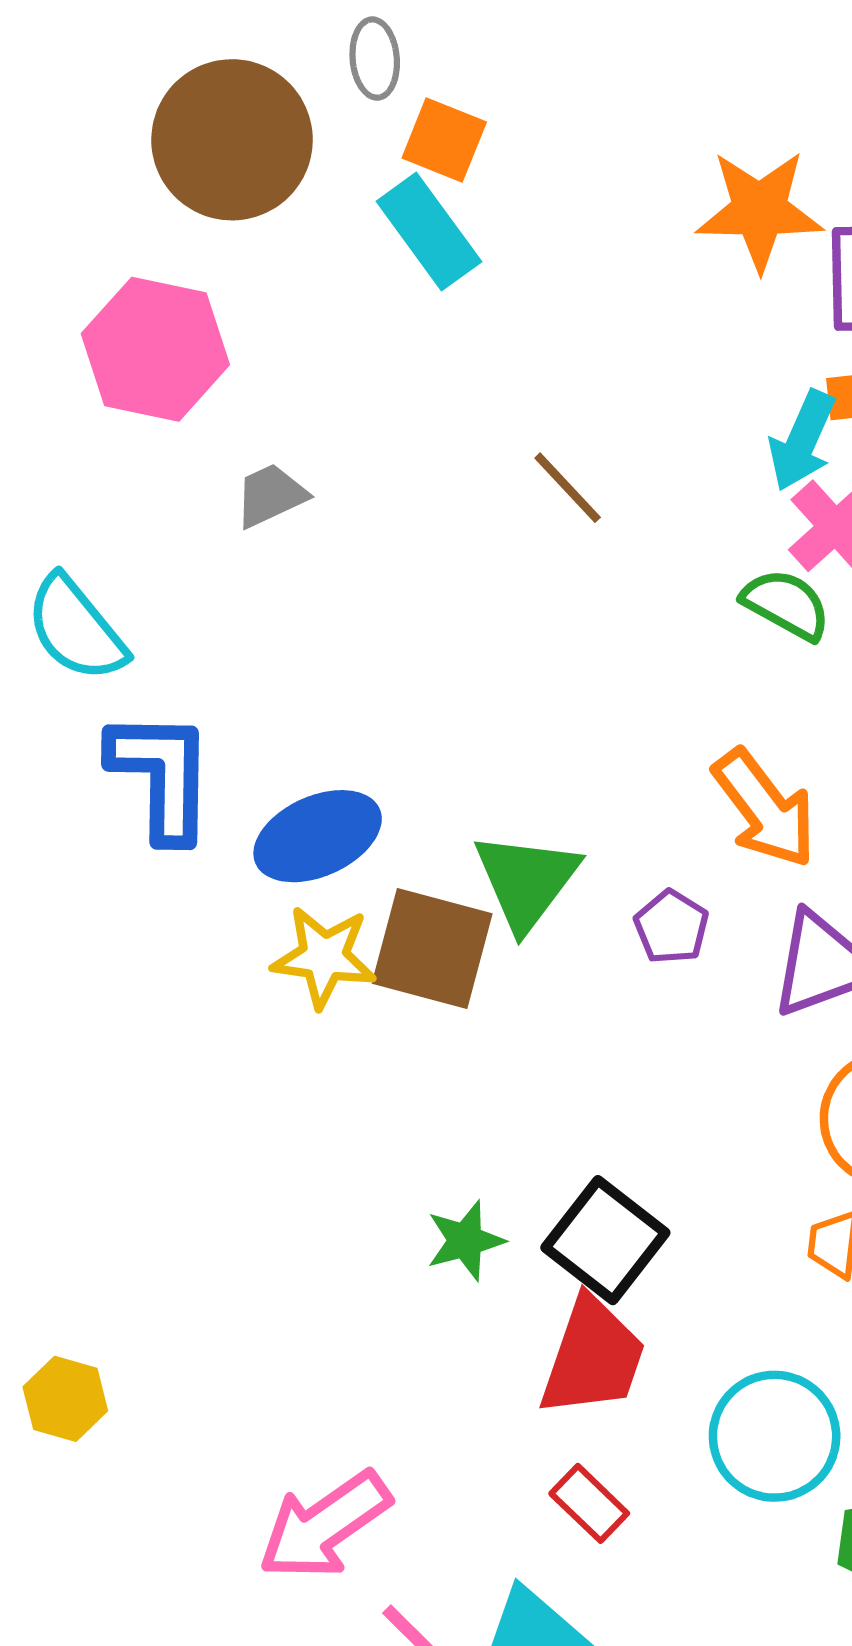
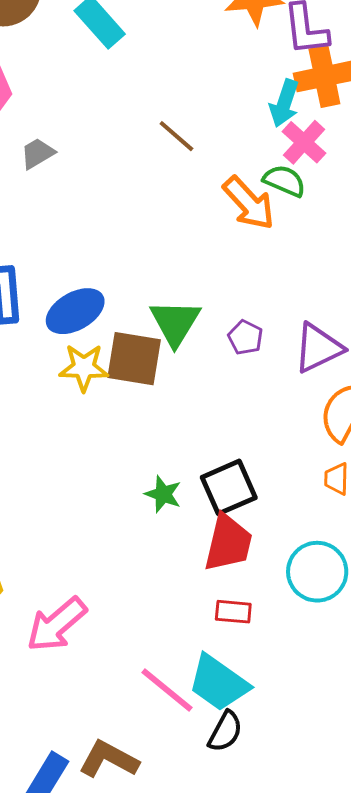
orange arrow: (765, 808) -> (249, 203), moved
black square: (605, 1240) -> (229, 487), turned 34
green star: (465, 1241) -> (163, 494), turned -30
red rectangle: (589, 1503) -> (233, 612), turned -33
pink arrow: (324, 1525) -> (57, 624), moved

